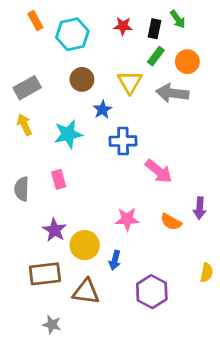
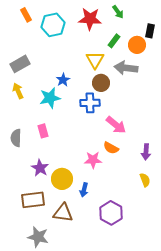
green arrow: (178, 19) -> (118, 12), moved
red star: (123, 26) -> (90, 19), size x1.6
black rectangle: (155, 29) -> (150, 31), moved
brown circle: (82, 79) -> (101, 83), moved
blue star: (102, 110) -> (63, 80), moved
orange semicircle: (171, 222) -> (111, 148), moved
yellow semicircle: (207, 272) -> (145, 180), moved, turned -32
gray star: (52, 325) -> (38, 237), size x1.5

